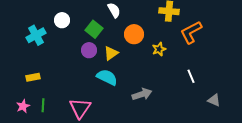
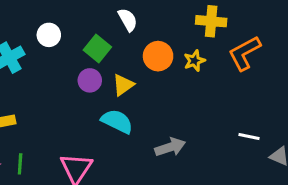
yellow star: (159, 49) -> (194, 61), moved
white line: (191, 76) -> (249, 136), moved, turned -56

